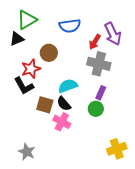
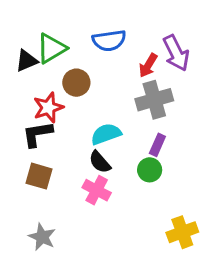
green triangle: (27, 20) -> (51, 48), moved
gray cross: (99, 64) -> (154, 100), turned -30
black L-shape: (24, 86) -> (37, 134), turned 110
brown square: (45, 105) -> (39, 176), moved

